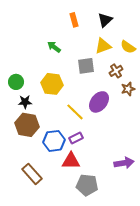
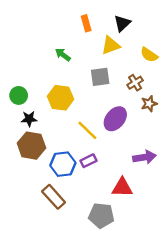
yellow triangle: (103, 46) -> (111, 45), moved
red triangle: (71, 161) -> (122, 187), moved
purple arrow: (124, 163) -> (144, 157), moved
brown rectangle: (32, 174) -> (54, 197), moved

